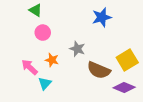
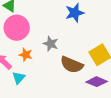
pink circle: (43, 33) -> (17, 28), size x1.6

